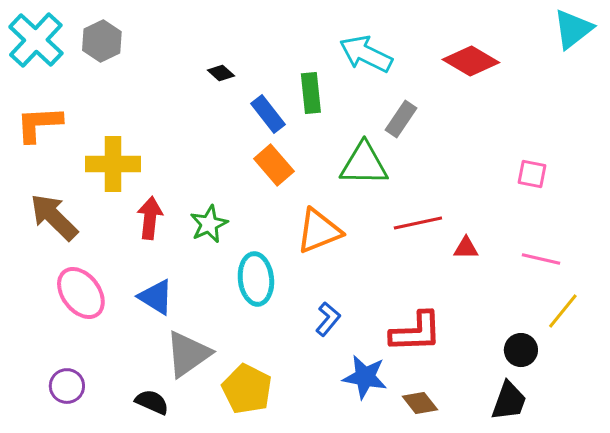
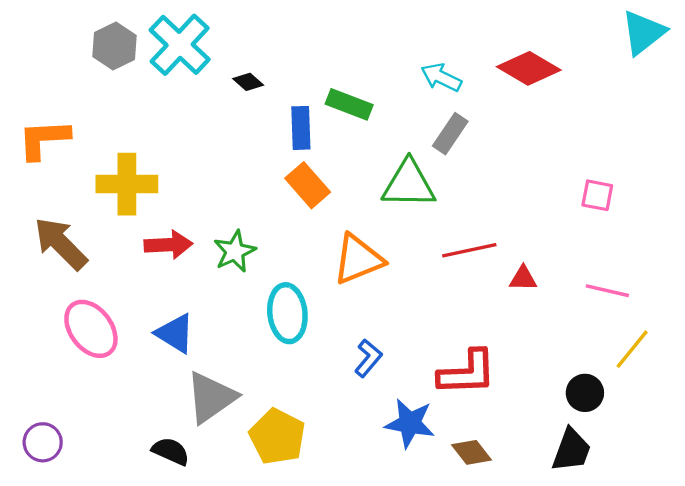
cyan cross: (36, 40) -> (180, 45), moved
cyan arrow: (366, 54) -> (441, 77), moved, size x0.7
green rectangle: (311, 93) -> (349, 104), turned -63
blue rectangle: (268, 114) -> (301, 128), turned 36
red arrow: (150, 218) -> (168, 245), turned 81
purple circle: (67, 386) -> (43, 442), moved

